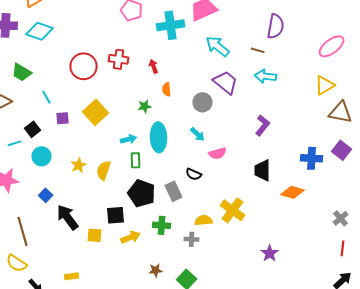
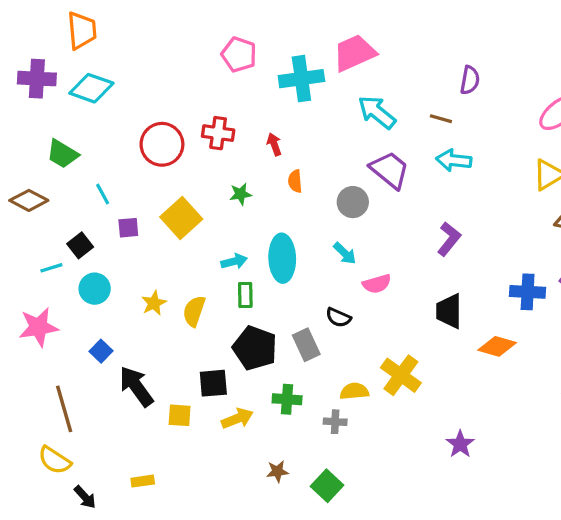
purple semicircle: (276, 26) -> (470, 80), size x0.7
green star: (145, 106) -> (241, 194), moved

